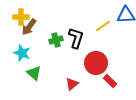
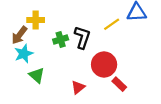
yellow cross: (21, 17) -> (36, 20), moved
brown arrow: (29, 27) -> (19, 35), moved
cyan star: (22, 53) -> (24, 54), turned 30

